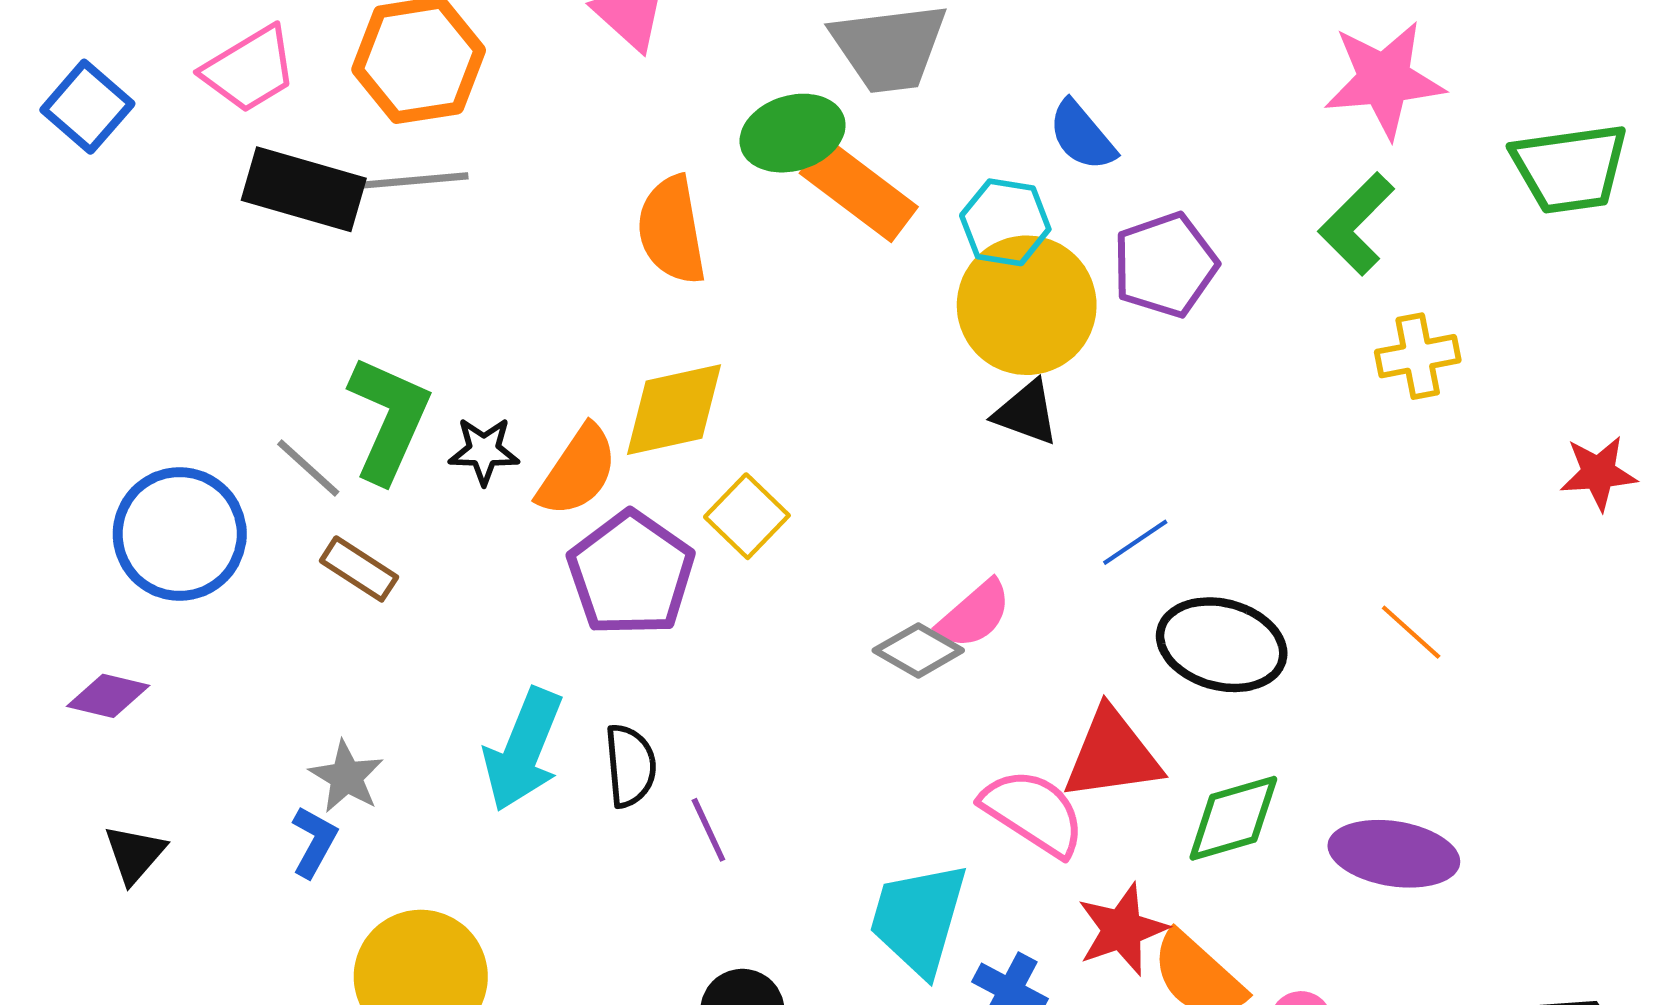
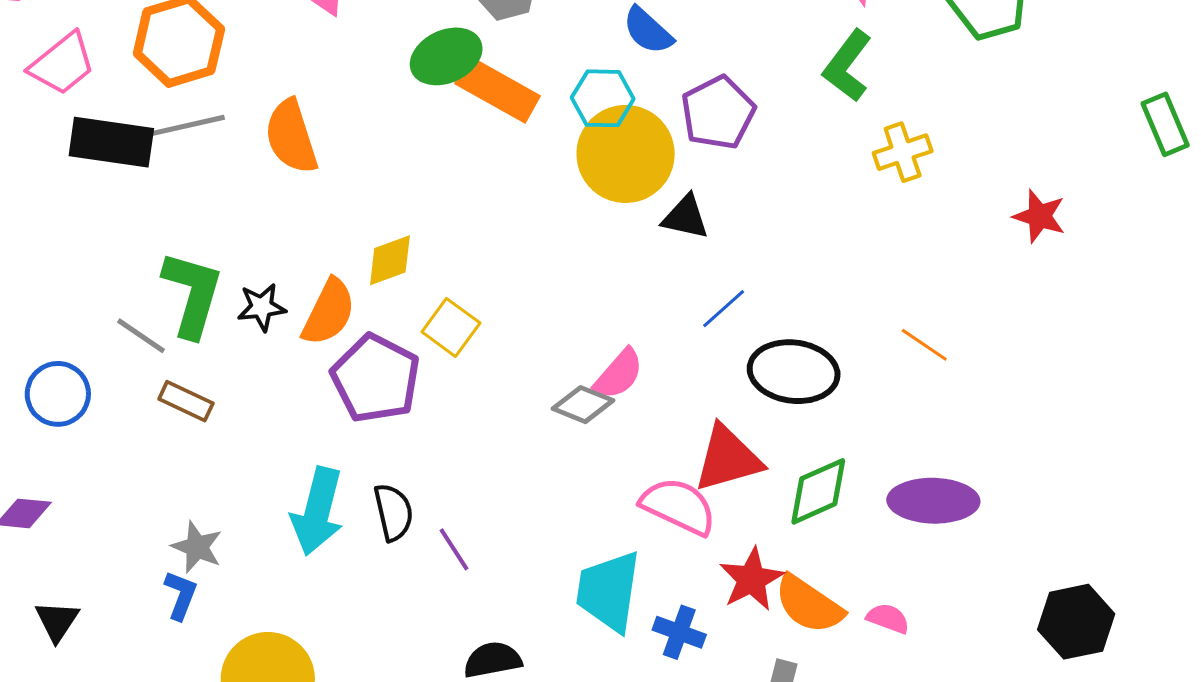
orange semicircle: (672, 230) -> (291, 137), moved
yellow diamond: (674, 410) -> (390, 260), size x0.7
black triangle: (1026, 413) -> (685, 217), moved
red star: (1598, 473) -> (1039, 216), turned 30
blue circle: (180, 534) -> (58, 394), size x0.7

